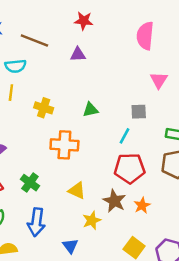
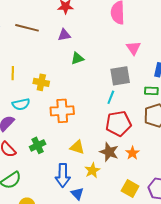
cyan semicircle: (15, 66) -> (21, 104), moved
green triangle: (91, 110) -> (77, 58), moved
gray square: (139, 112) -> (120, 76), size x1.5
green cross: (30, 183) -> (38, 145), turned 35
blue arrow: (36, 222) -> (63, 175), moved

